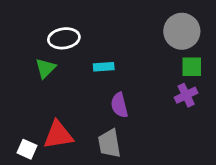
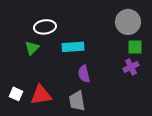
cyan rectangle: (104, 67) -> (73, 47), size x1.5
white square: (27, 149) -> (16, 94), moved

